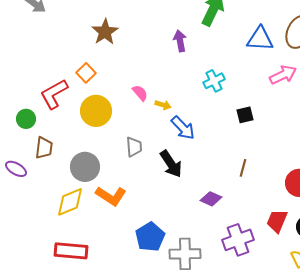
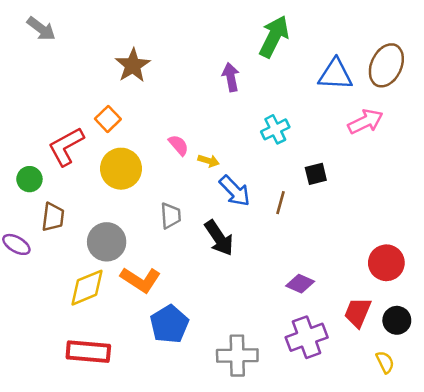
brown line: (243, 168) -> (280, 203), moved
purple diamond: (211, 199) -> (300, 284), moved
blue pentagon: (150, 237) -> (169, 324), moved

